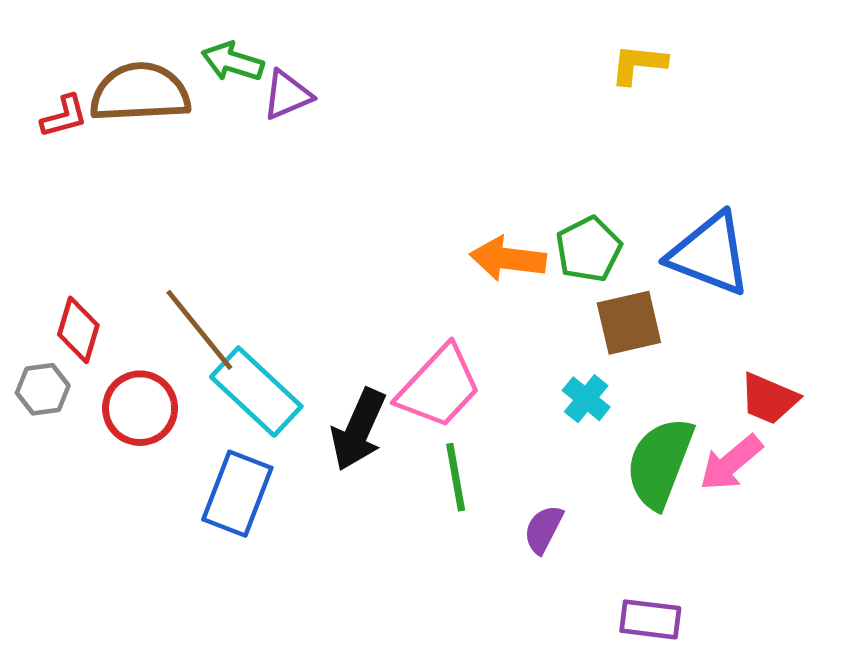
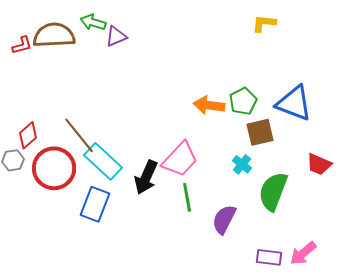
red diamond: (78, 330) -> (28, 135), turned 32
red circle: (140, 408) -> (54, 168), size x1.4
pink arrow: (731, 463) -> (303, 253), moved
purple semicircle: (543, 529) -> (224, 219), size x1.4

